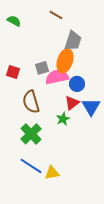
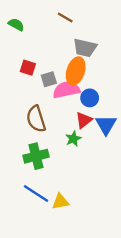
gray trapezoid: (73, 41) -> (85, 48), turned 85
red square: (13, 72) -> (28, 68), moved
green cross: (31, 134) -> (36, 156), turned 30

